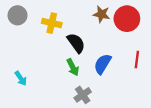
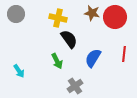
yellow cross: (52, 23) -> (58, 18), moved
green arrow: (73, 67) -> (57, 61), moved

